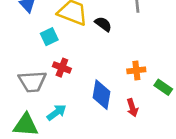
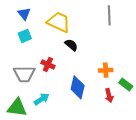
black semicircle: (103, 24) -> (71, 45), moved
cyan square: (49, 37) -> (25, 36), moved
red arrow: (132, 108) -> (109, 95), moved

